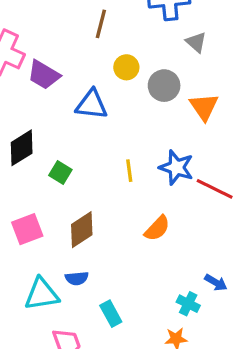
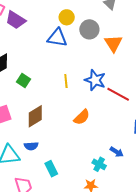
blue triangle: (92, 105) -> (57, 38), moved

